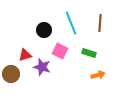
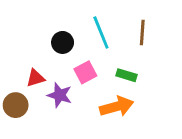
pink square: (60, 51) -> (85, 72), turned 35
orange arrow: (98, 75) -> (117, 107), moved, size x1.6

